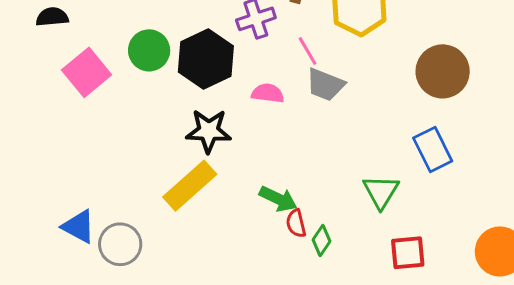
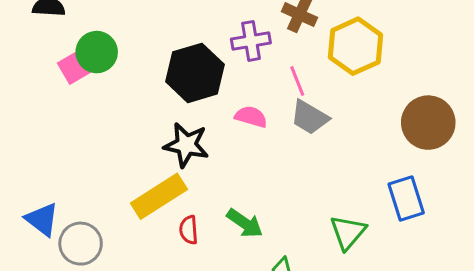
green circle: (149, 50) -> (97, 52), moved
pink square: (87, 72) -> (74, 67), size x0.7
red semicircle: (296, 223) -> (189, 230), moved

